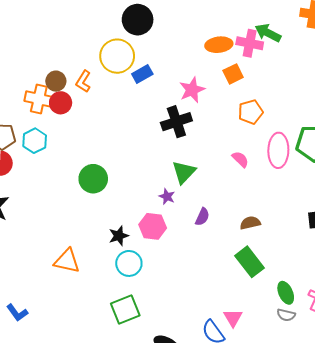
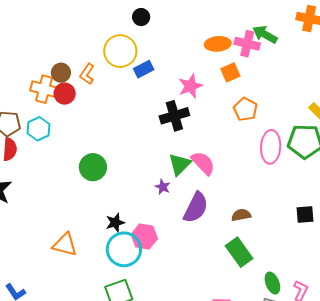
black circle: (138, 20) -> (141, 17), size x0.6
orange pentagon: (250, 112) -> (245, 109), turned -30
pink semicircle: (240, 159) -> (203, 163), moved, size x1.5
purple semicircle: (202, 217) -> (196, 207), size x1.8
pink hexagon: (153, 226) -> (144, 236), moved
cyan circle: (129, 263) -> (124, 249), size x1.4

